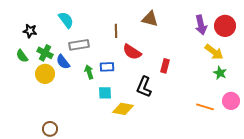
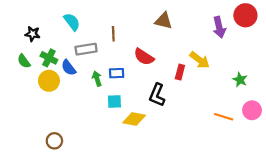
red circle: (225, 26) -> (245, 15), moved
brown line: (116, 31) -> (113, 34), moved
yellow arrow: (214, 52) -> (200, 60), moved

